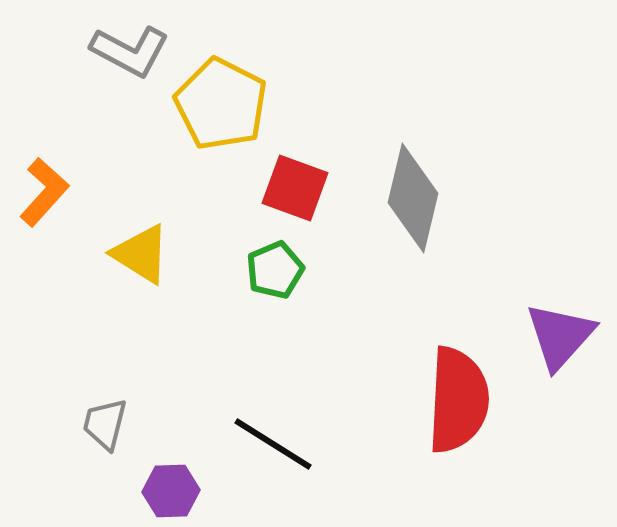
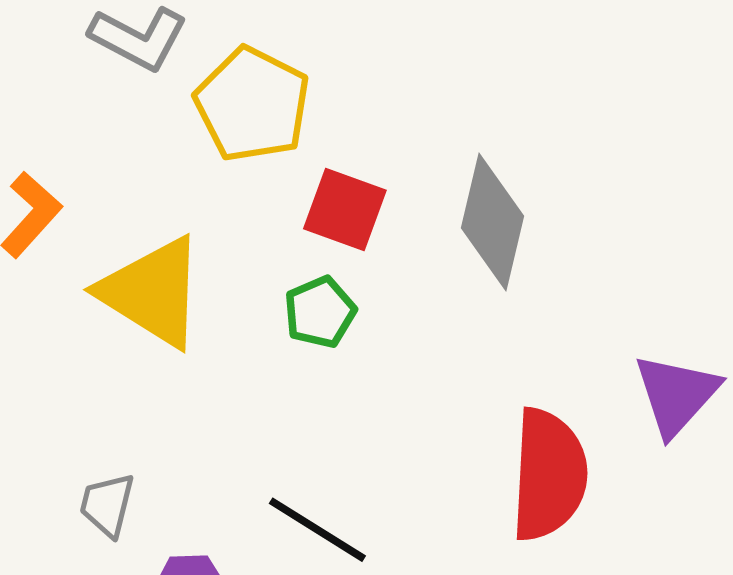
yellow triangle: (141, 254) -> (152, 292), size x1.5

